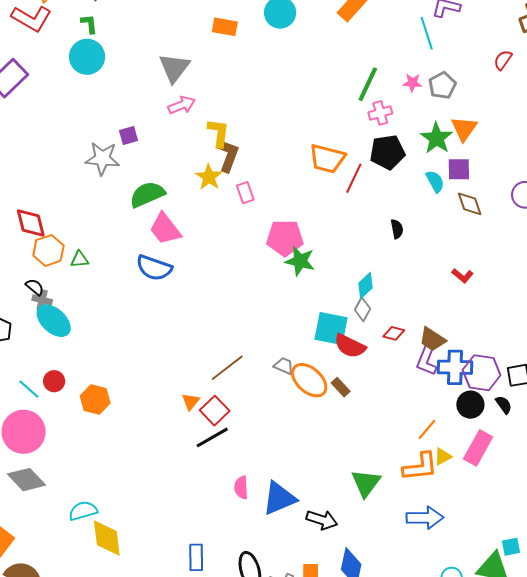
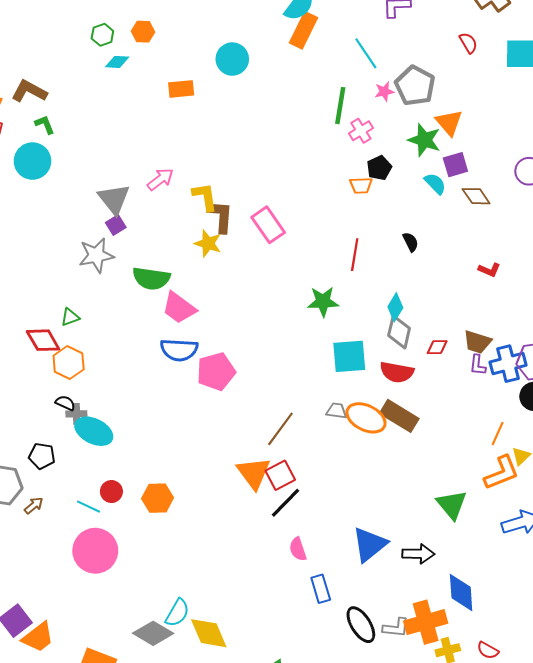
cyan line: (427, 33) -> (366, 53), moved
cyan circle: (87, 57) -> (32, 161), moved
red semicircle: (503, 60) -> (468, 43), turned 130
gray triangle: (174, 68) -> (114, 199), moved
gray pentagon: (442, 86) -> (415, 86), size x1.4
black pentagon: (387, 152) -> (379, 168), size x0.7
orange trapezoid: (327, 159) -> (361, 185), moved, size x0.6
red line: (354, 178) -> (355, 255), moved
pink rectangle: (245, 193) -> (268, 225), moved, size x1.6
green semicircle: (147, 194) -> (151, 278), turned -132
pink pentagon: (285, 238) -> (216, 371), moved
green triangle: (80, 259) -> (70, 317), moved
gray diamond: (363, 309) -> (399, 332), size x1.4
cyan square: (331, 328) -> (349, 356), moved
purple L-shape: (427, 361) -> (478, 365), size x0.7
brown rectangle: (341, 387) -> (399, 416), size x1.8
orange triangle: (191, 401) -> (254, 473), size x1.8
red square: (215, 411) -> (280, 475), turned 32
gray diamond: (27, 480) -> (153, 633), moved
pink semicircle: (241, 487) -> (298, 549), moved
cyan semicircle: (83, 511) -> (177, 613), turned 152
blue rectangle: (196, 557) -> (321, 589), moved

